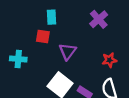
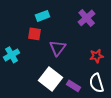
cyan rectangle: (51, 17) -> (43, 16), turned 72
cyan cross: (18, 59) -> (12, 55), turned -35

